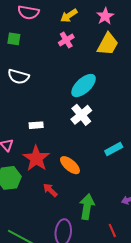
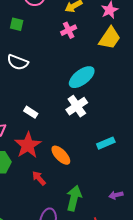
white rectangle: (36, 125) -> (31, 112), turned 32

